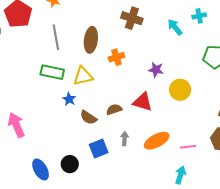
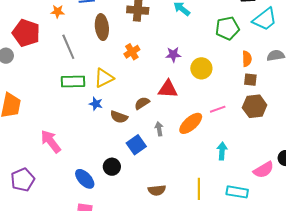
brown ellipse: (91, 40) -> (102, 27), moved
pink line: (188, 147) -> (218, 109), moved

